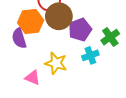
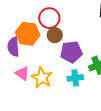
brown circle: (59, 16) -> (55, 35), size x0.6
pink triangle: (33, 78) -> (22, 73), moved

